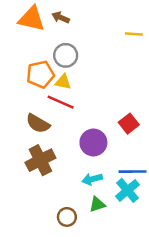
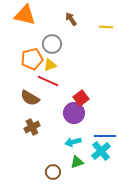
brown arrow: (61, 18) -> (71, 19), moved, turned 32
yellow triangle: (63, 82) -> (50, 65), turned -32
red square: (129, 124) -> (81, 98), moved
brown cross: (40, 160) -> (32, 127), size x0.7

